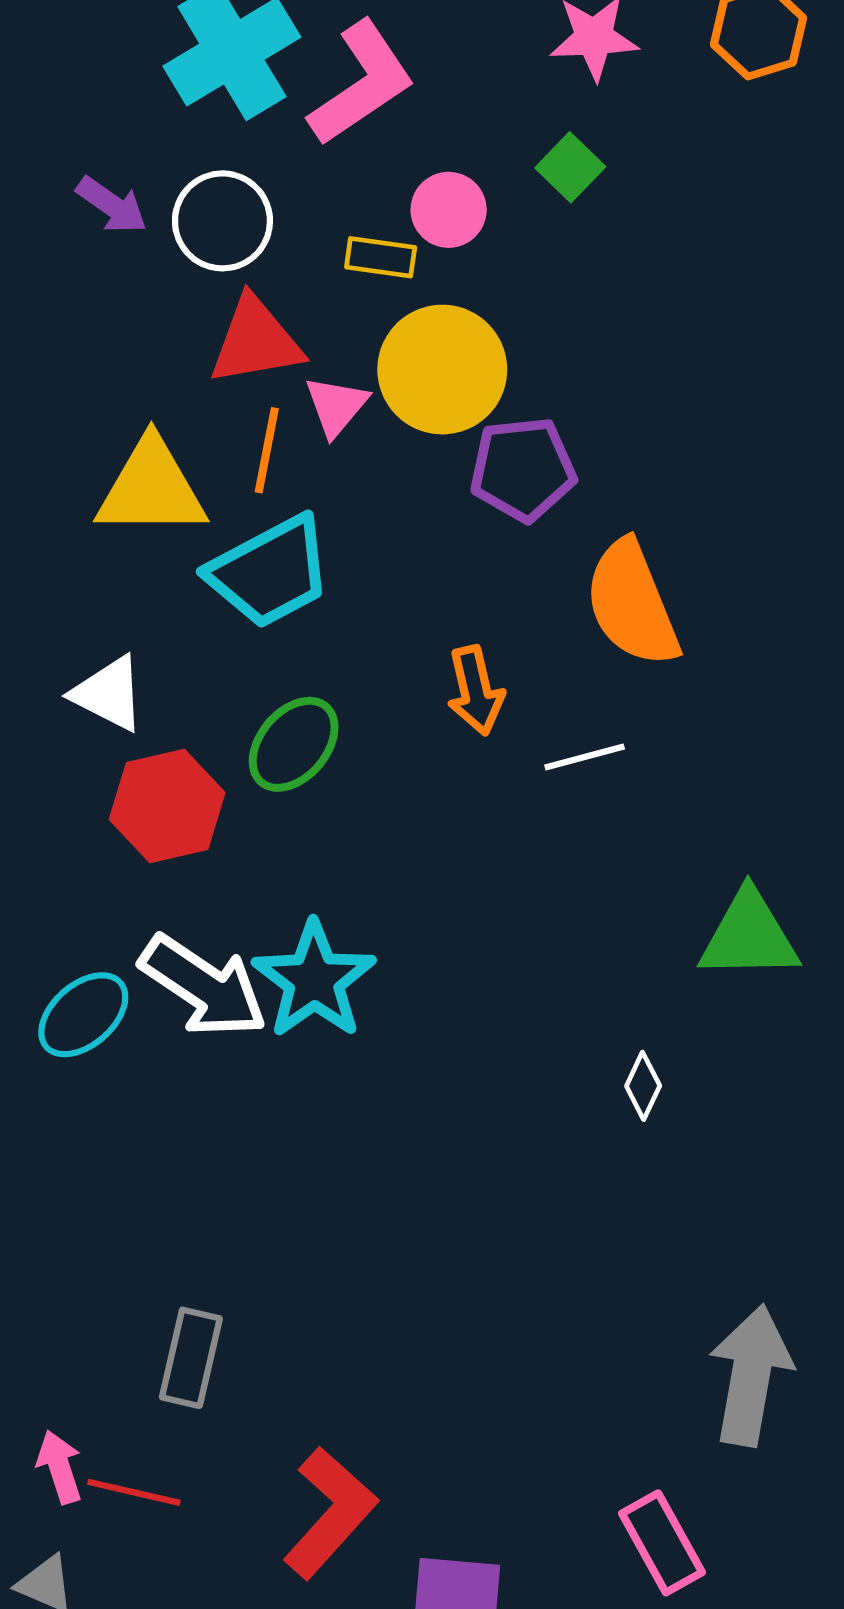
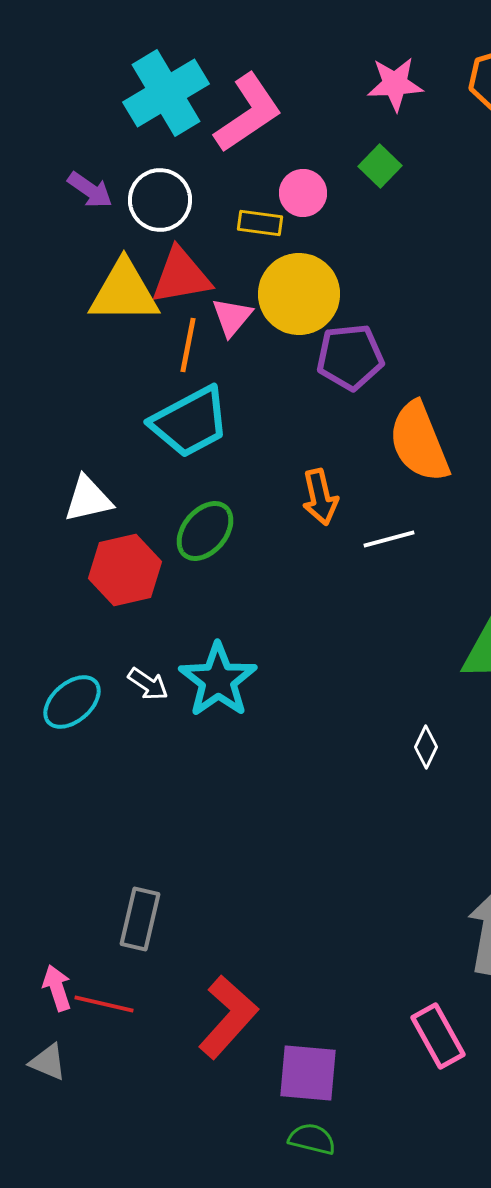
yellow triangle: (151, 488) -> (124, 292), moved
white triangle: (109, 694) -> (88, 499), turned -40
white arrow: (203, 986) -> (148, 684), size x0.5

